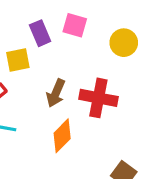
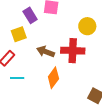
yellow circle: (124, 43) -> (87, 26), moved
brown arrow: (56, 93) -> (46, 52), turned 96

